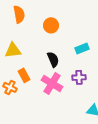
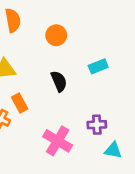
purple cross: (79, 77) -> (97, 125), moved
pink cross: (52, 83) -> (58, 141), moved

